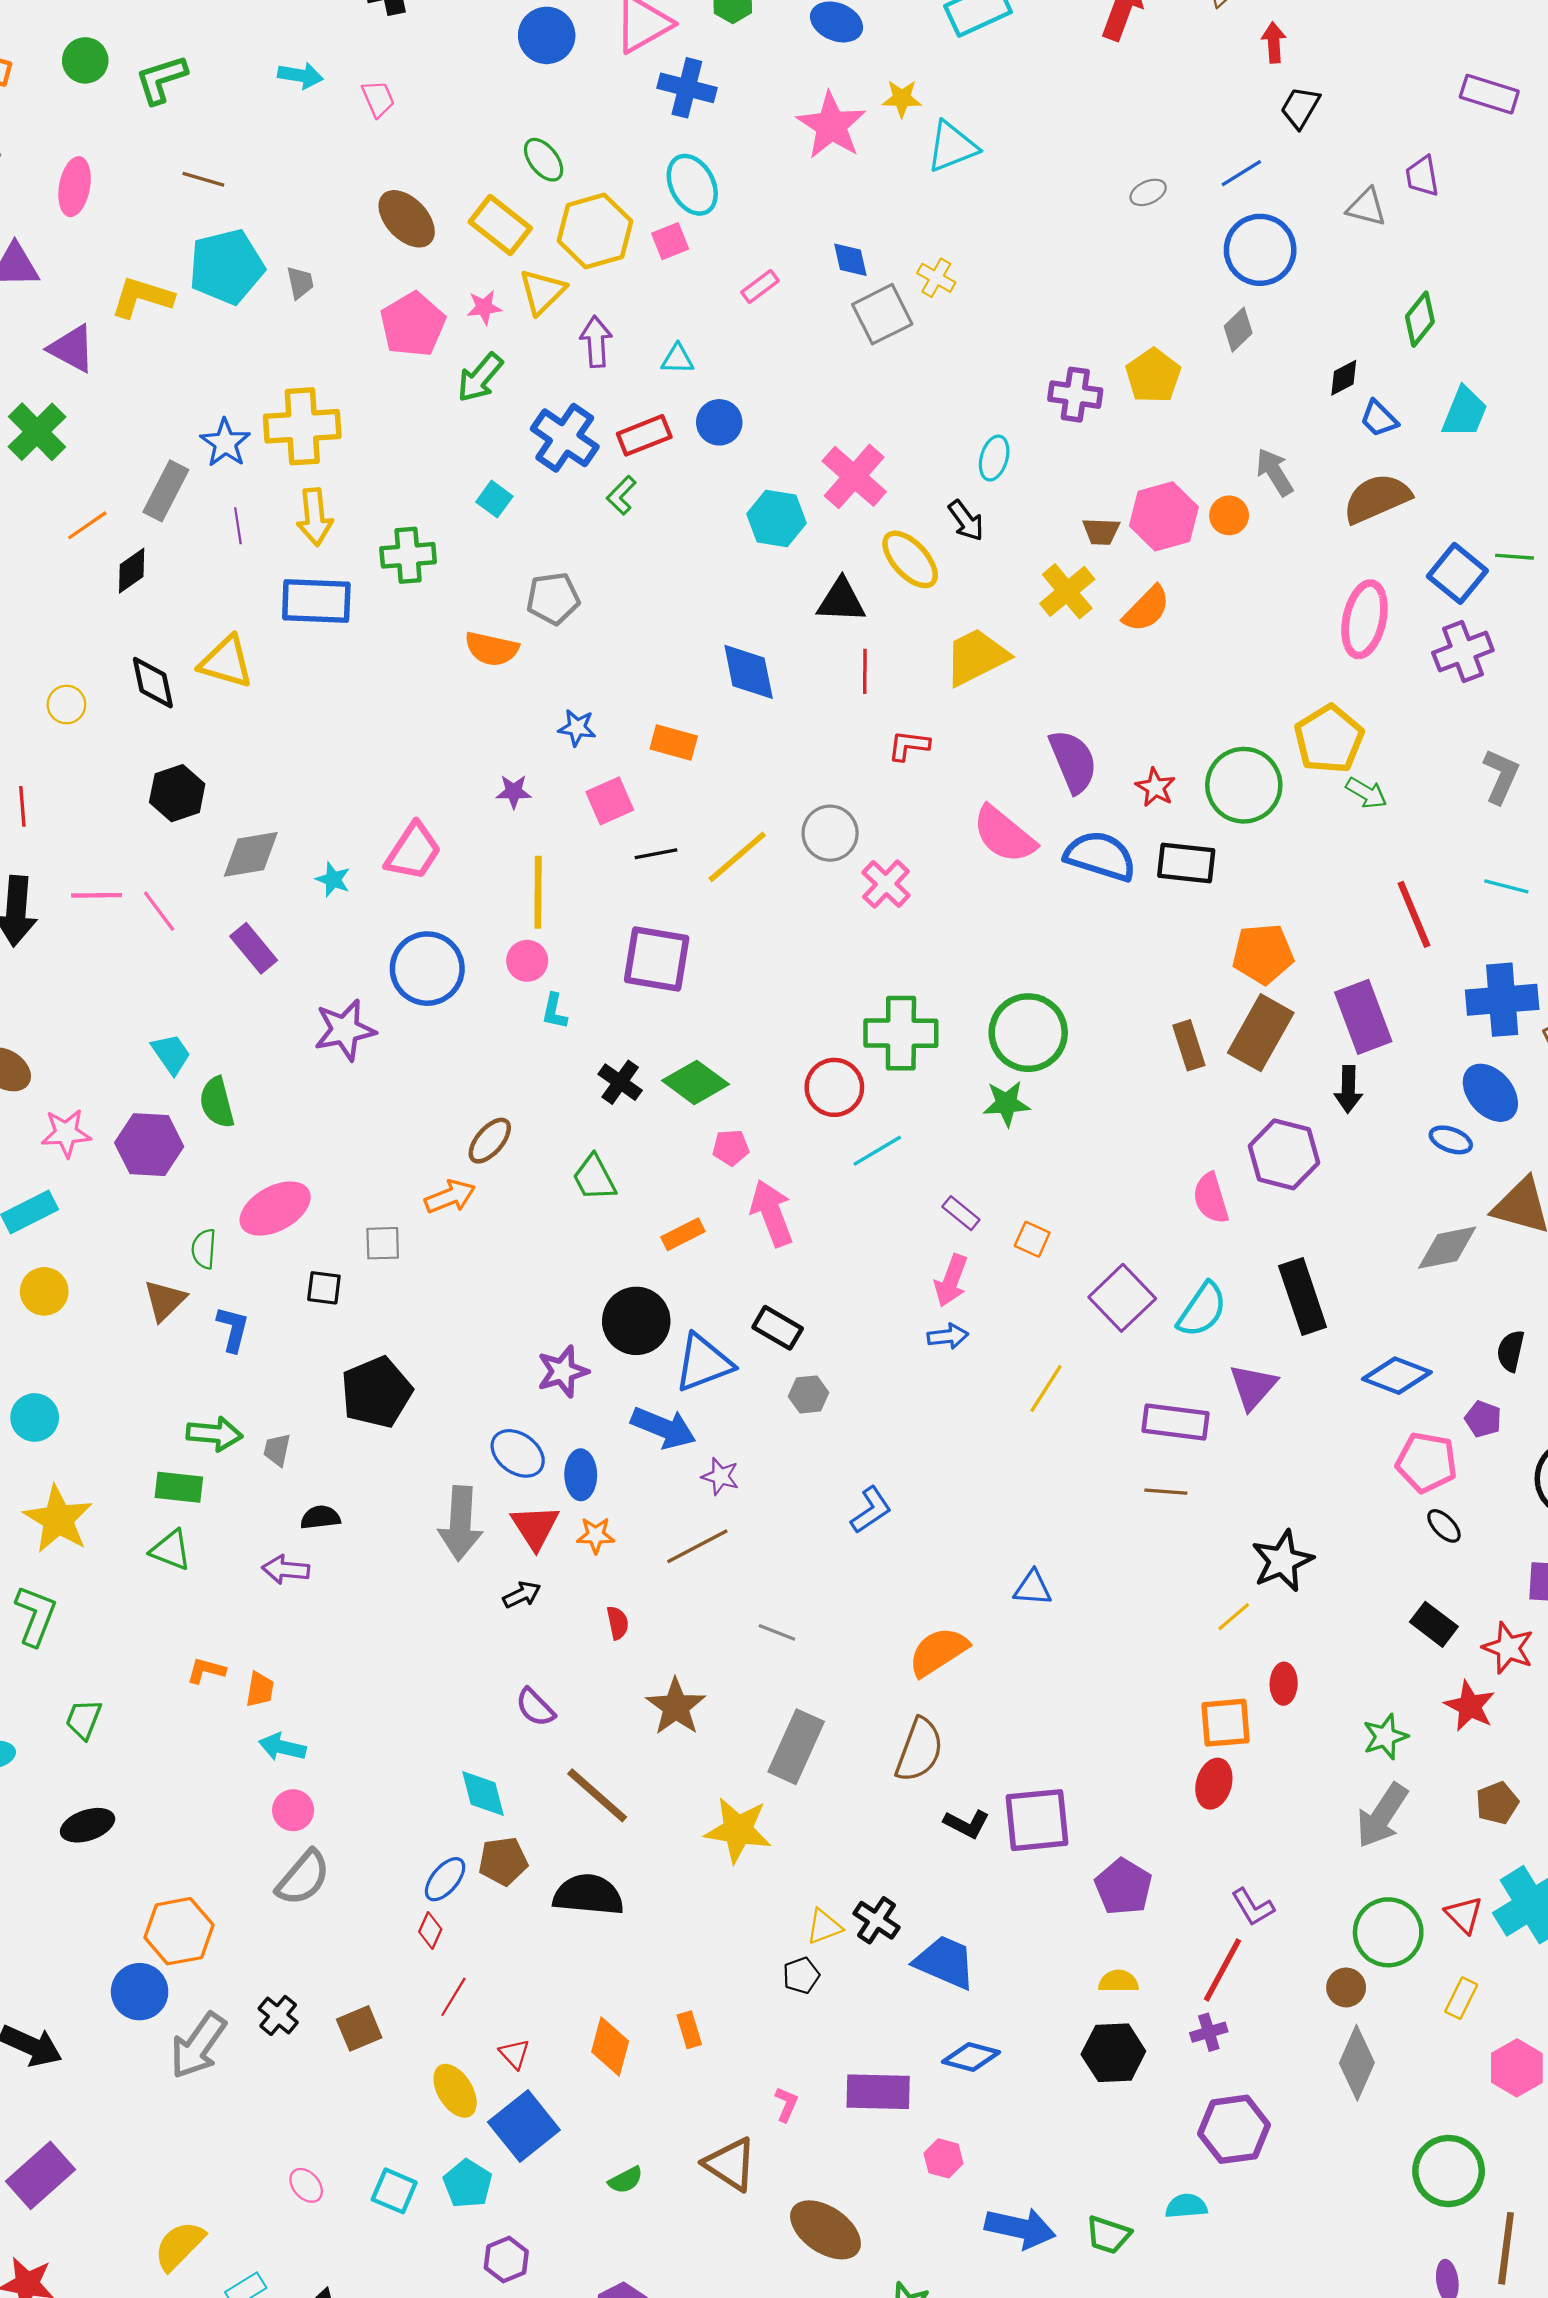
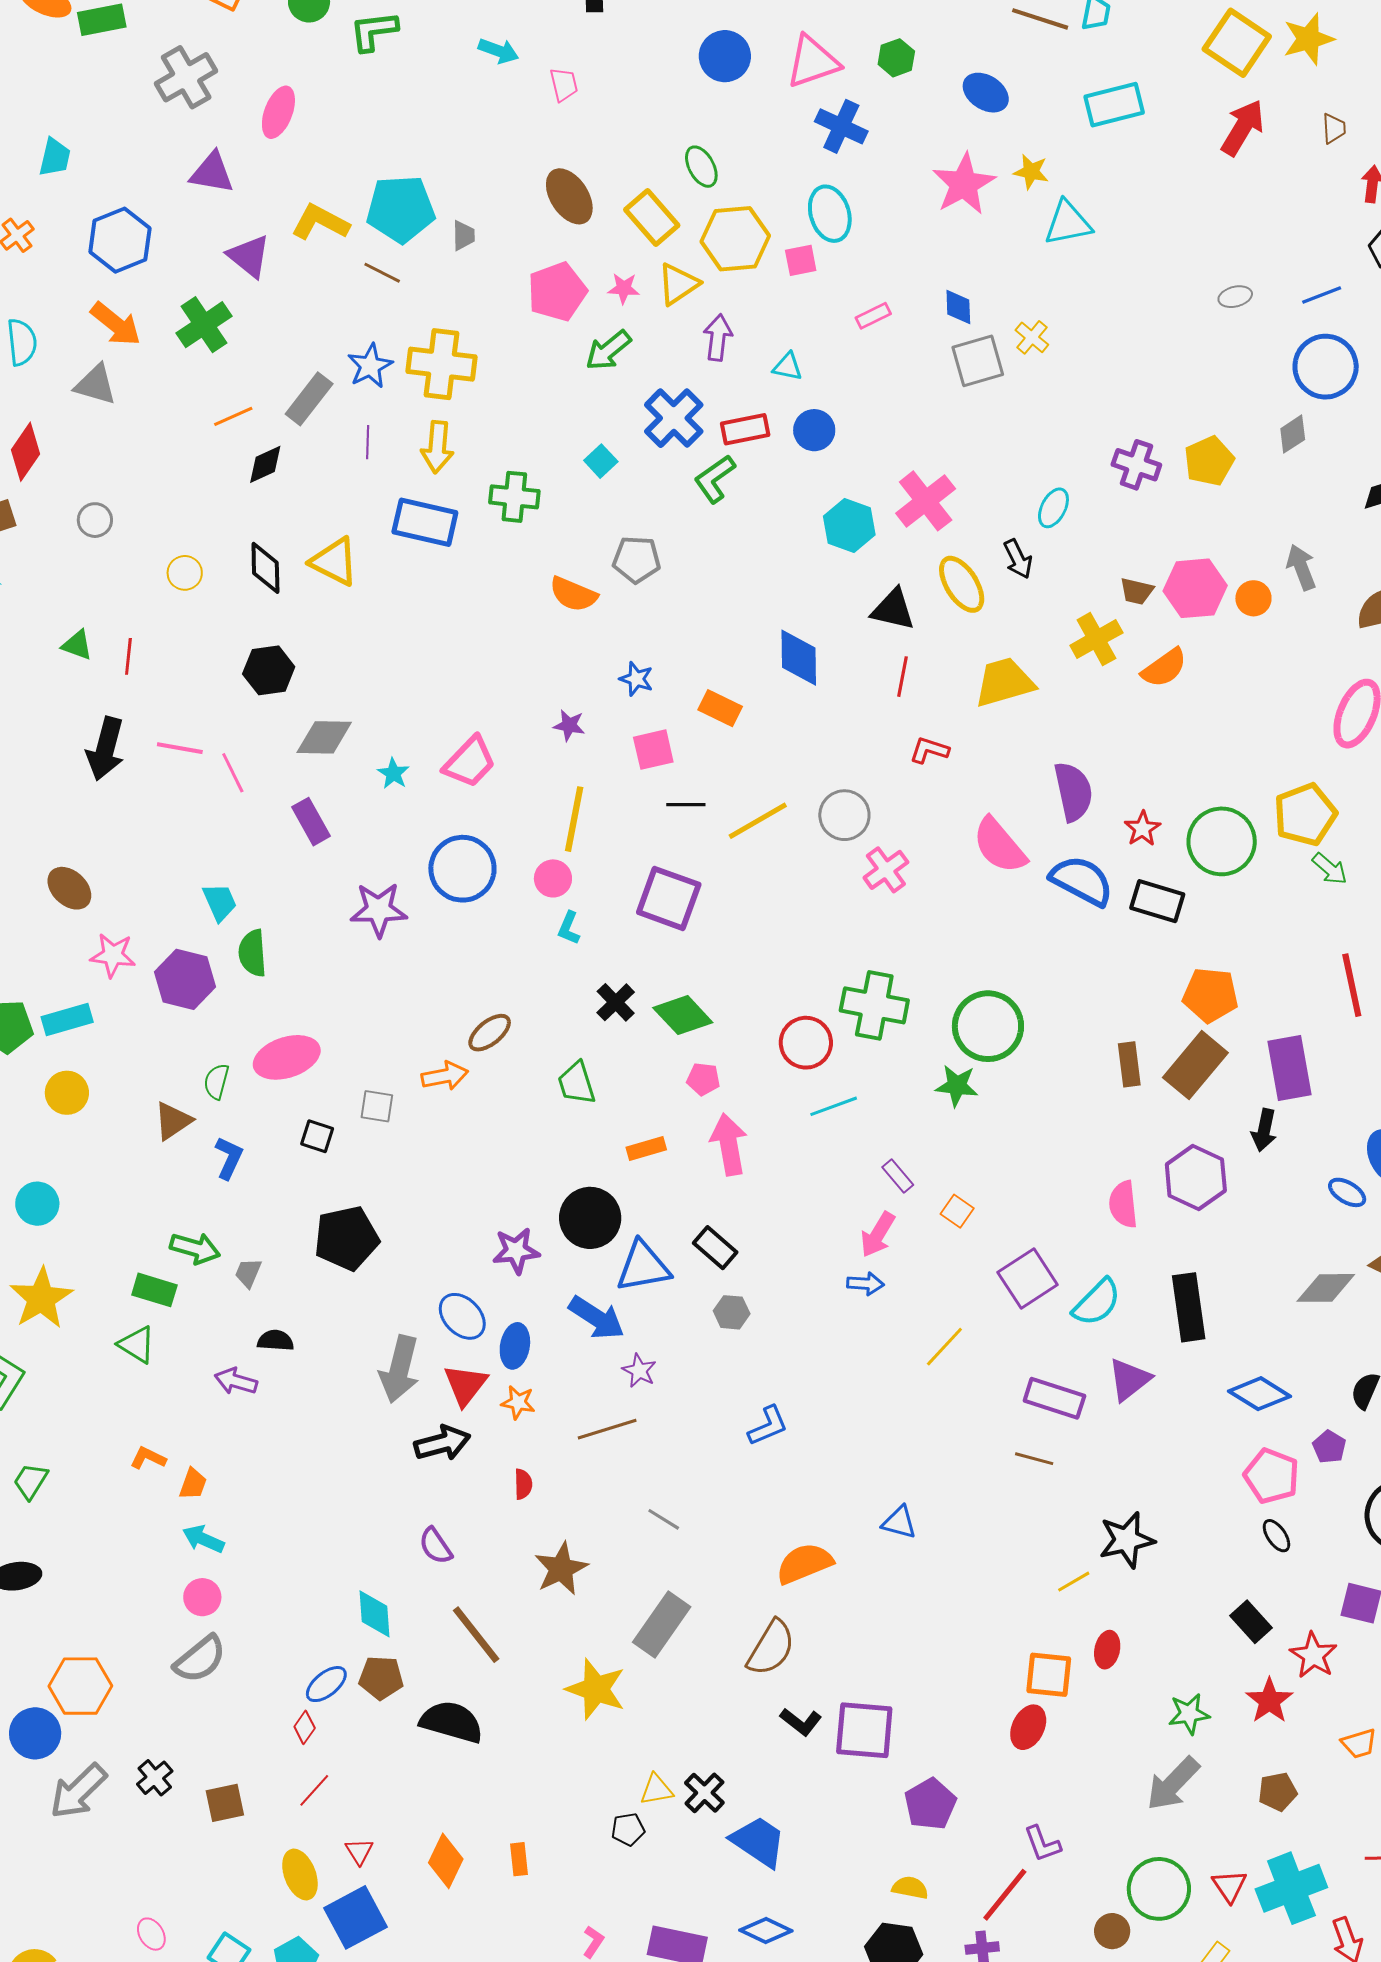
brown line: (203, 179) -> (382, 273), moved
green L-shape: (621, 495) -> (715, 479), size x1.4
black arrow: (522, 1595) -> (442, 1443), size x1.6

